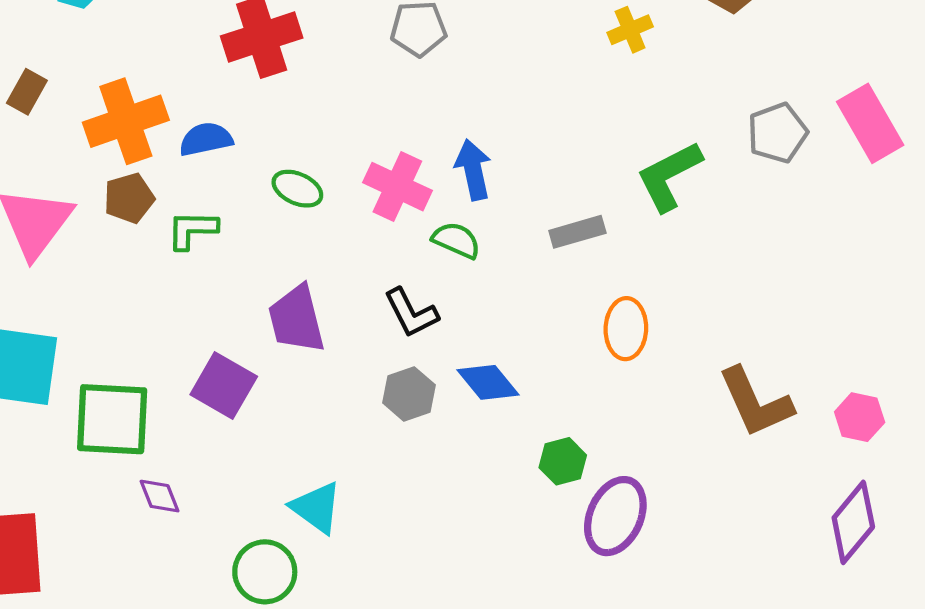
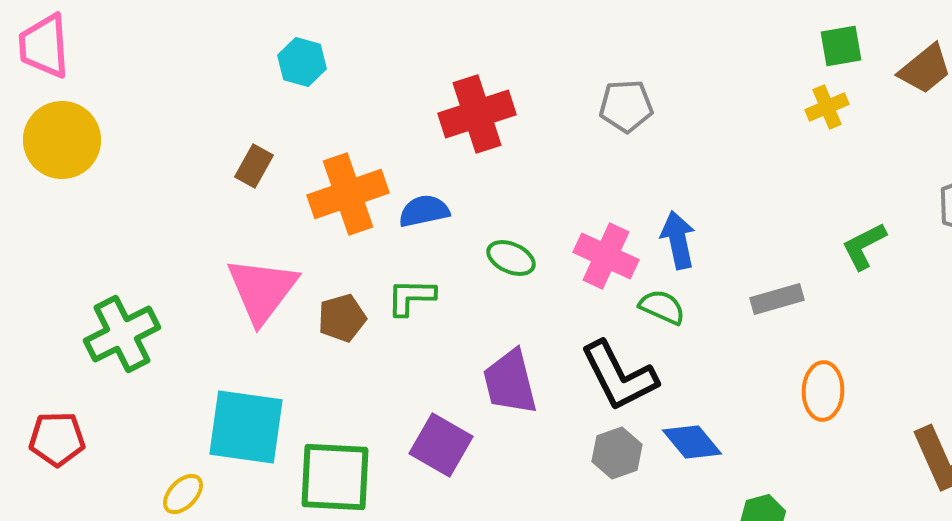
green L-shape: (669, 176) -> (864, 246), size x0.7
brown pentagon: (129, 198) -> (342, 318), moved
black L-shape: (411, 313) -> (619, 376), size x1.5

